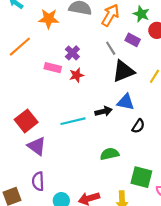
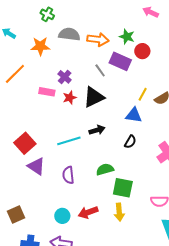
orange arrow: (110, 15) -> (98, 39), turned 70
purple rectangle: (133, 40) -> (120, 61), size x1.5
black triangle: (123, 71) -> (94, 97), moved
blue triangle: (126, 102) -> (134, 115), moved
green square: (141, 177) -> (123, 188), moved
purple semicircle: (38, 181) -> (68, 175), moved

